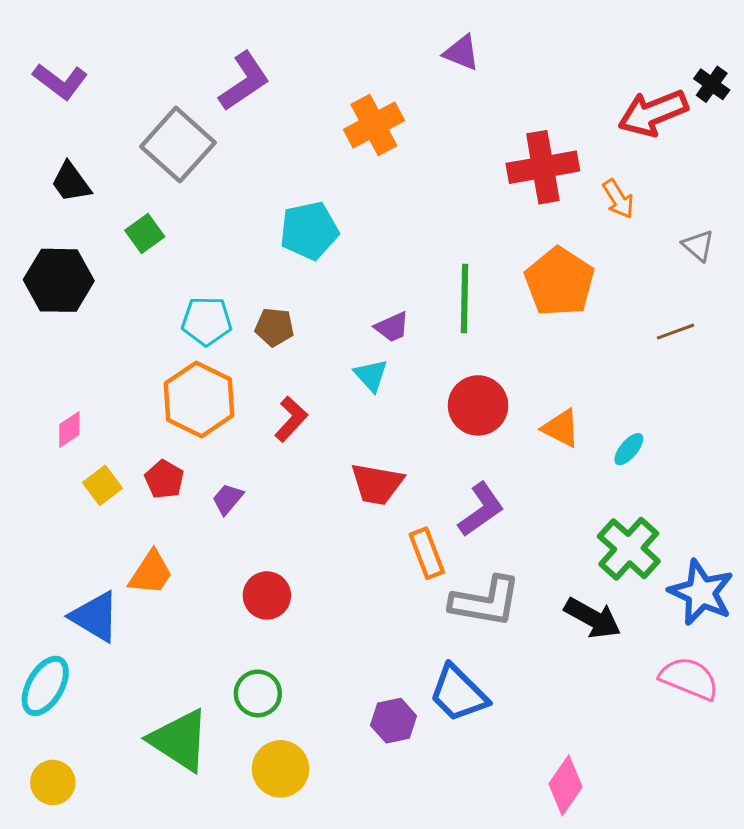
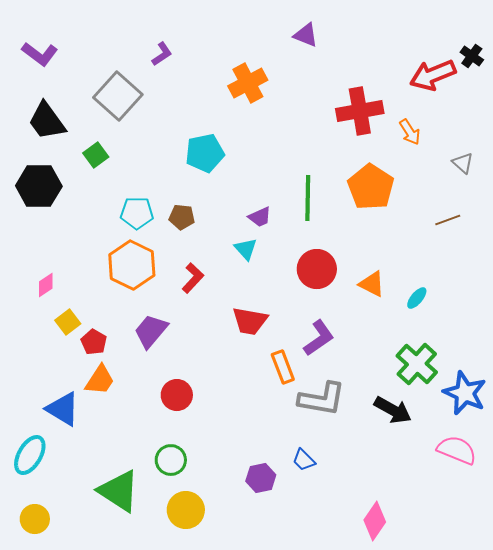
purple L-shape: (244, 81) -> (162, 54), size x0.6
black trapezoid: (71, 182) -> (47, 121), size x1.4
red pentagon: (164, 479) -> (94, 342), moved
purple trapezoid: (228, 499) -> (151, 331), size x1.6
blue trapezoid: (458, 693) -> (304, 460), size x0.6

